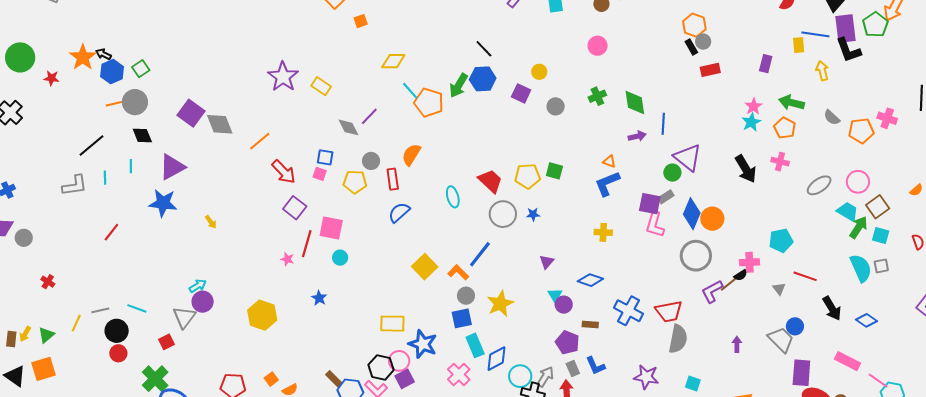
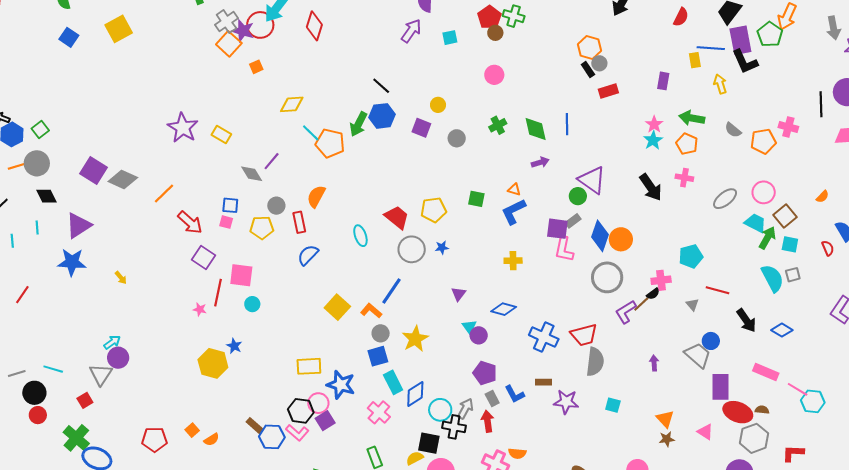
gray diamond: (220, 124) -> (123, 180), turned -40
blue line: (663, 124) -> (567, 124), moved
green square: (554, 171) -> (476, 199), moved
yellow hexagon: (262, 315) -> (213, 363), moved
brown rectangle: (590, 324) -> (543, 382), moved

